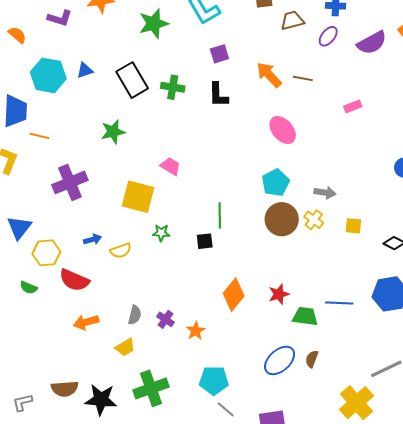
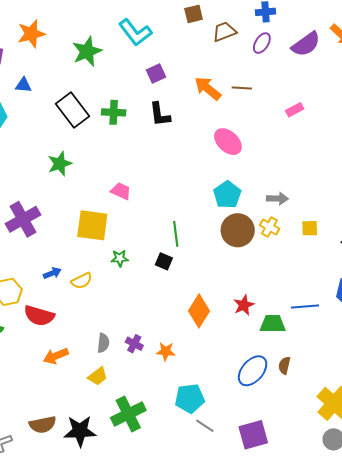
blue triangle: (85, 70) -> (23, 85), moved, turned 30
black square: (205, 241) -> (164, 261), turned 36
orange star: (196, 331) -> (166, 351), turned -30

